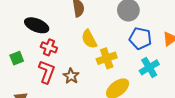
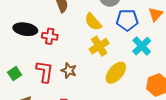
yellow semicircle: (89, 39) -> (93, 22), moved
red cross: (49, 47) -> (50, 36), moved
green square: (17, 58) -> (15, 74), moved

